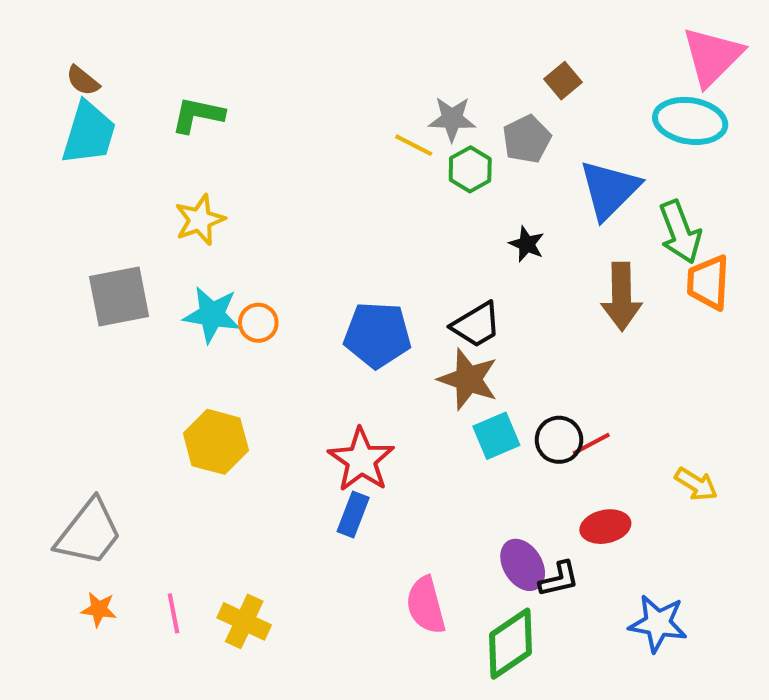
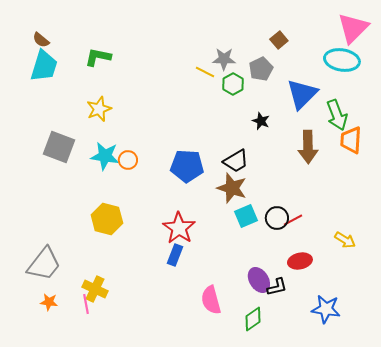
gray square: (119, 297) -> (59, 147), turned 32
yellow cross: (244, 621) -> (95, 289), moved
green diamond: (511, 644) -> (253, 319), size x0.7

